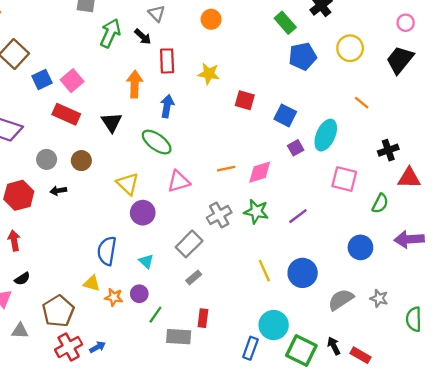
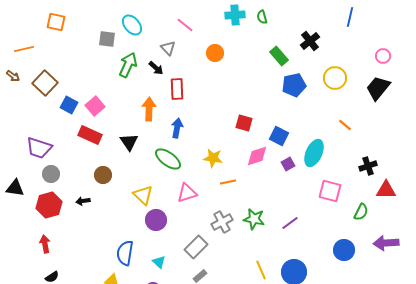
yellow star: (209, 74) -> (213, 158), moved
blue square: (42, 79) -> (69, 105), turned -36
gray circle: (47, 159) -> (51, 174), moved
pink diamond: (260, 172) -> (257, 156), moved

